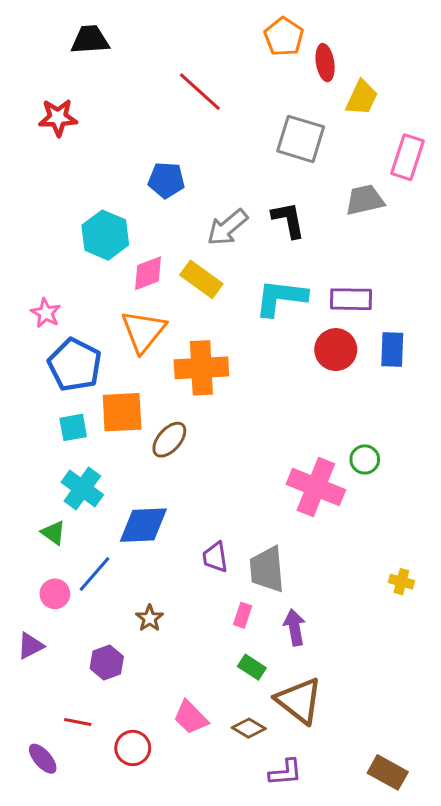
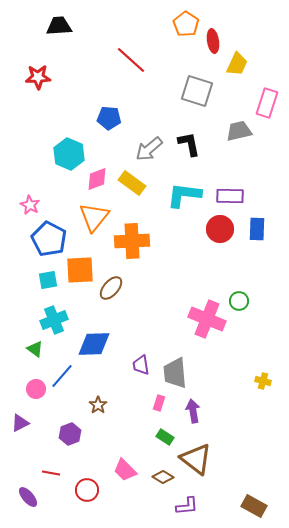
cyan cross: (82, 488) -> (54, 320), turned 32

